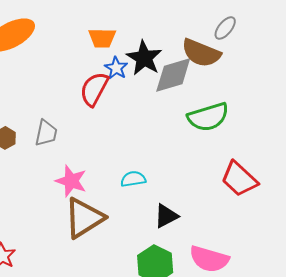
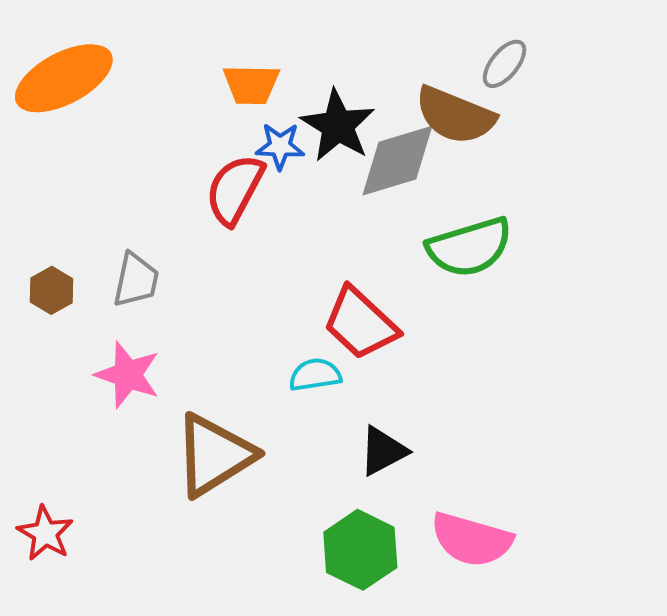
blue star: (116, 68) -> (280, 146), turned -30
red trapezoid: (239, 179) -> (360, 323), moved
pink star: (71, 181) -> (128, 375), moved

